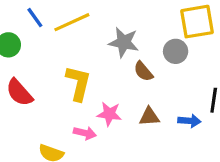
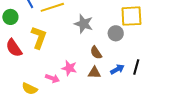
brown semicircle: (143, 71) -> (96, 53), moved
yellow L-shape: (78, 83) -> (39, 38), moved
blue arrow: (189, 121) -> (117, 69), moved, turned -40

